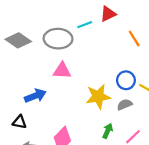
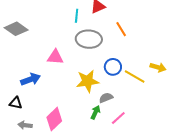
cyan line: (85, 25) -> (77, 16), turned -64
gray ellipse: (58, 39) -> (89, 39), moved
gray semicircle: (125, 105) -> (106, 98), moved

